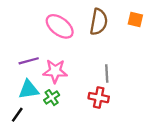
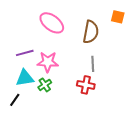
brown semicircle: (99, 22) -> (91, 32), moved

